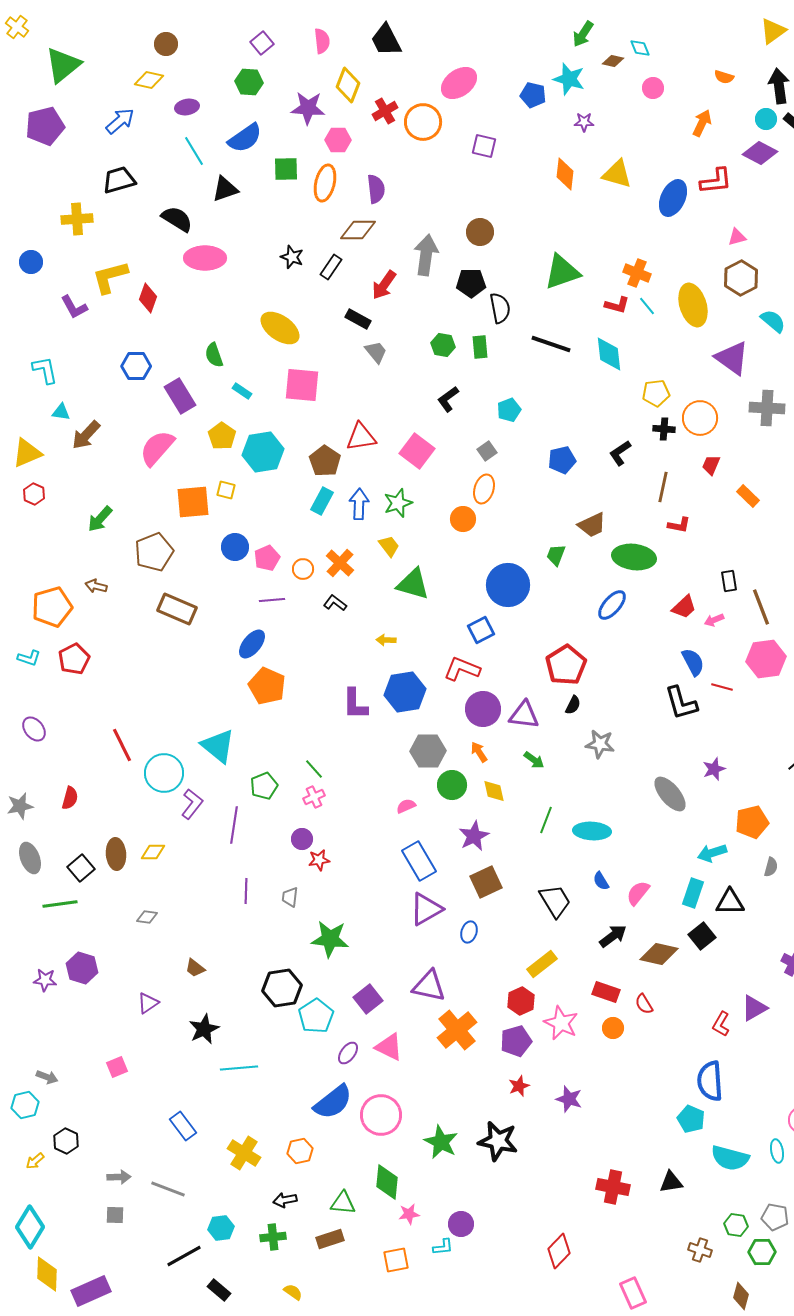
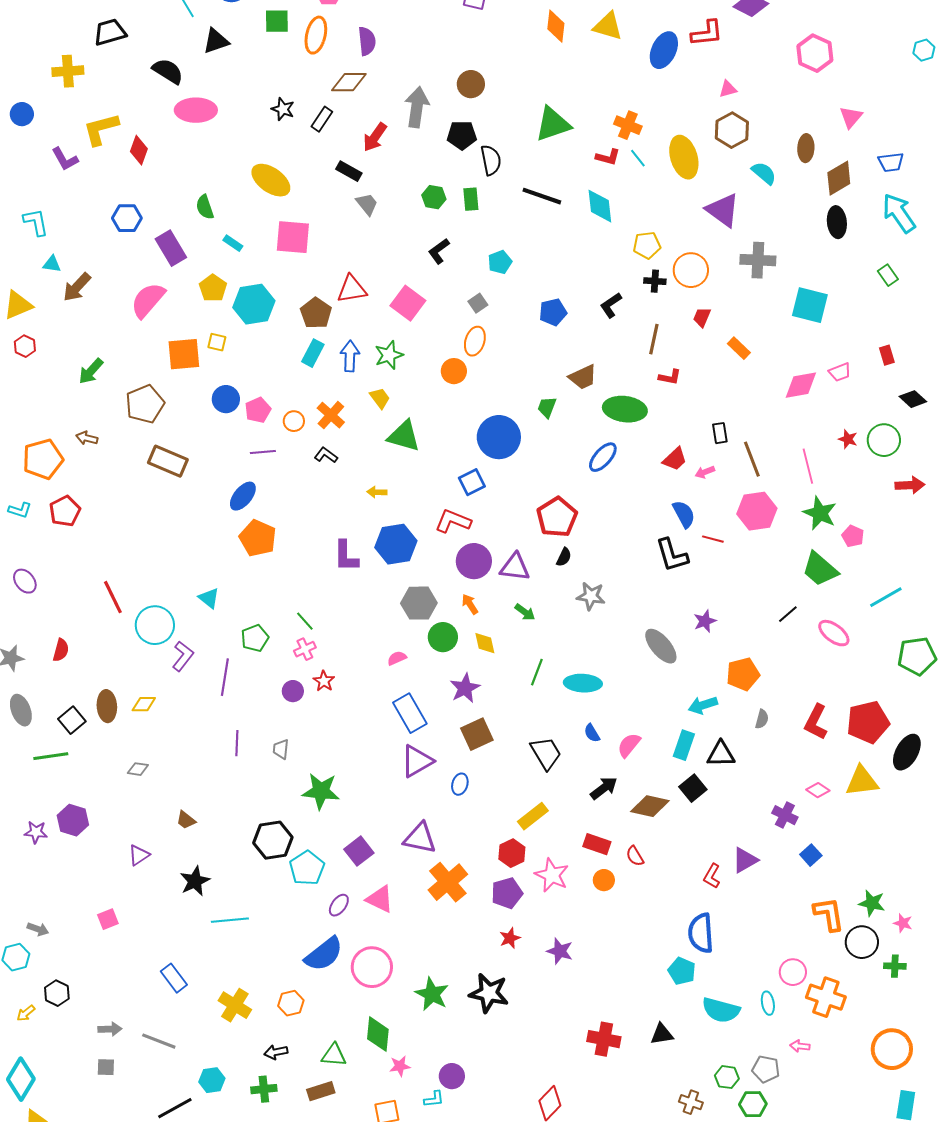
cyan triangle: (218, 746) -> (209, 598), size x0.6
red star: (319, 860) -> (324, 681), moved, turned -30

